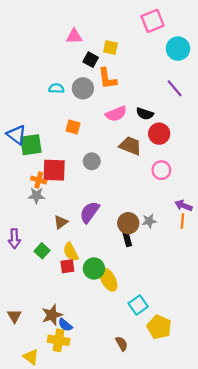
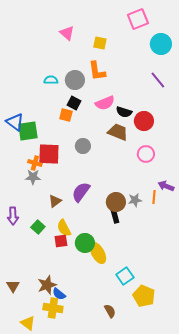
pink triangle: (74, 36) -> (67, 33), turned 42
black square: (91, 60) -> (74, 103), moved
black semicircle: (145, 114) -> (124, 112), moved
orange line: (182, 221) -> (154, 197), moved

